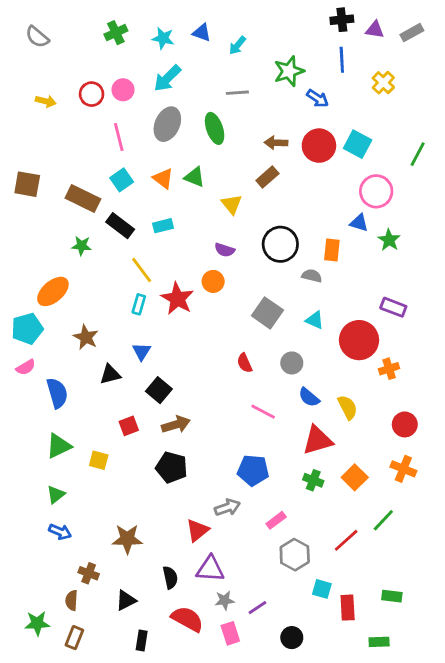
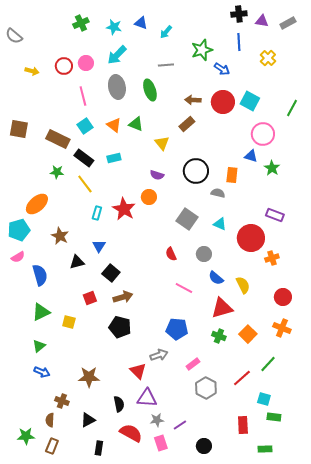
gray semicircle: (37, 37) -> (14, 36), moved
gray ellipse: (167, 124) -> (117, 87), turned -35
yellow line: (142, 270) -> (85, 184), moved
red triangle: (197, 530) -> (138, 371), turned -36
cyan square: (322, 589) -> (264, 399), moved

